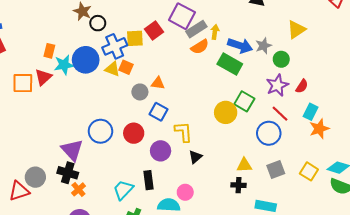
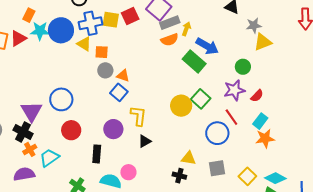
gray star: (263, 46) -> (254, 25), moved
orange square: (126, 67) -> (102, 52), moved, turned -32
orange triangle: (158, 83) -> (123, 76), moved
red circle: (134, 133) -> (71, 130), moved
cyan trapezoid: (123, 190) -> (49, 158), moved

